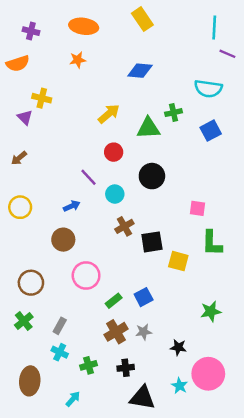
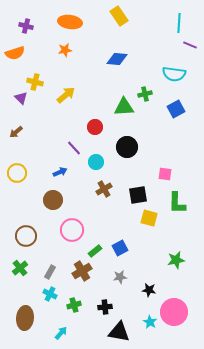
yellow arrow: (109, 114) -> (66, 95), moved
black square: (152, 242) -> (138, 195), moved
brown cross: (116, 332) -> (82, 271), moved

